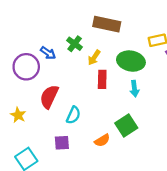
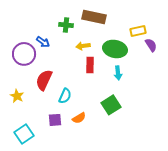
green cross: (75, 44) -> (66, 25), moved, turned -32
yellow arrow: (94, 58) -> (83, 46), turned 48
orange semicircle: (102, 140) -> (79, 118), moved

